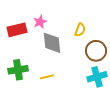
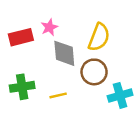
yellow semicircle: (80, 30) -> (99, 37), size x1.6
brown circle: (96, 51) -> (94, 72), moved

